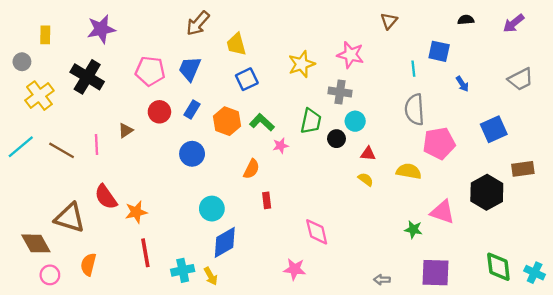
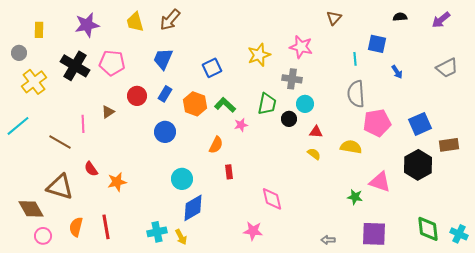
yellow trapezoid: (236, 44) -> (135, 22), moved
pink pentagon: (150, 71) -> (112, 63), moved
blue square: (494, 129) -> (420, 124), moved
brown line: (62, 150) -> (60, 142), moved
red semicircle: (106, 197) -> (91, 169), size x0.7
red line: (145, 253) -> (106, 227), moved

